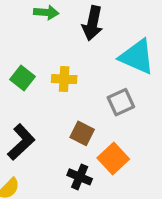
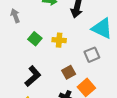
brown square: (82, 133) -> (69, 72), turned 32

